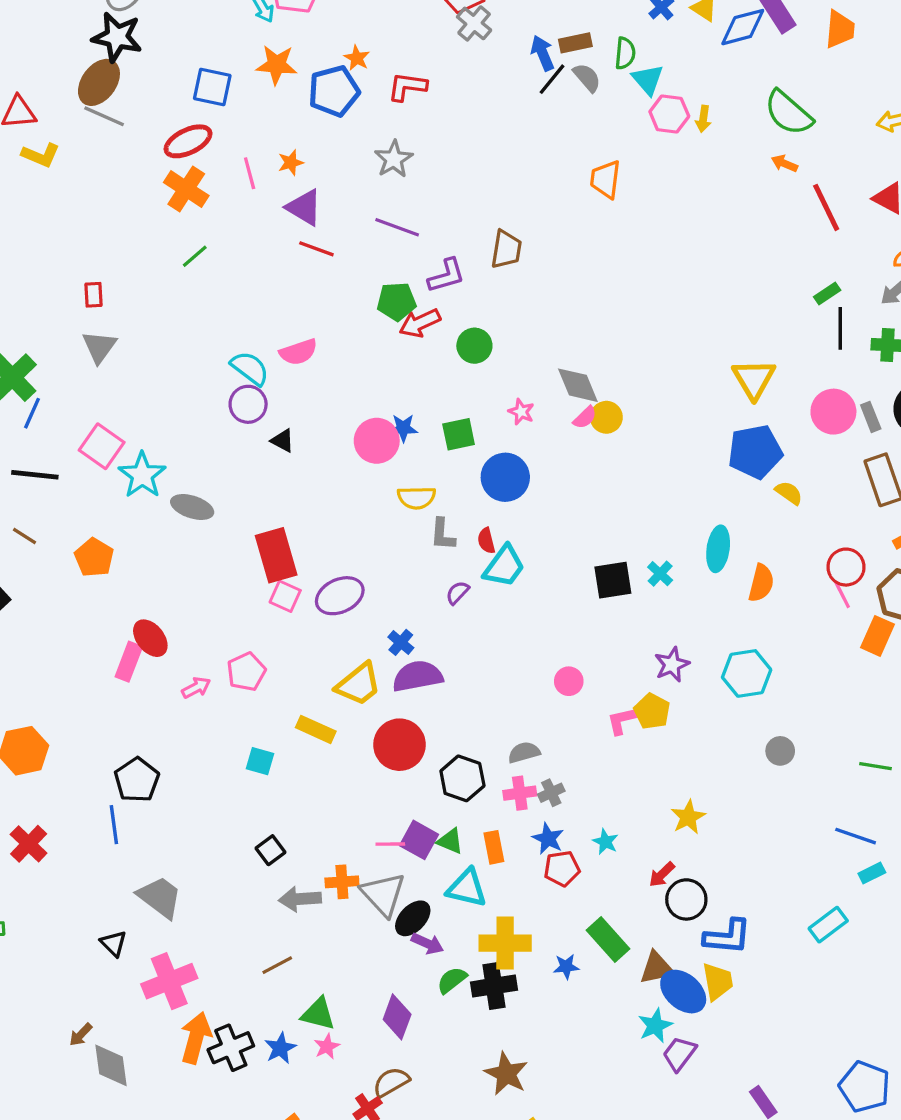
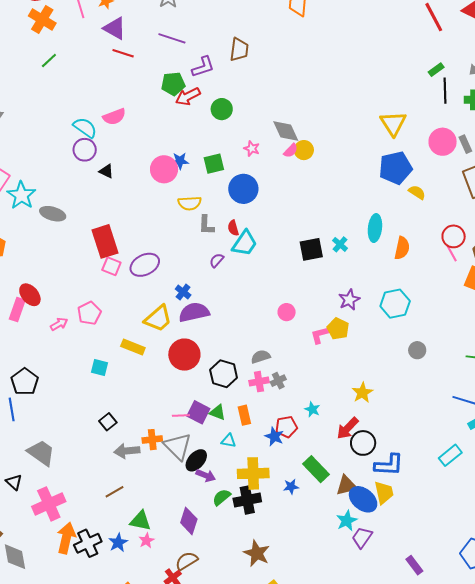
blue star: (548, 838) -> (274, 437), moved
red arrow: (662, 874) -> (348, 428), size x1.4
cyan triangle: (467, 888) -> (229, 441), size x0.6

